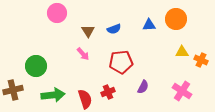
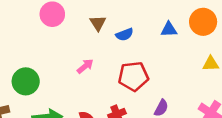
brown triangle: (88, 31) -> (98, 23), moved
pink arrow: (83, 54) -> (85, 66), turned -88

